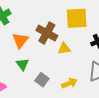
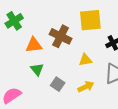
orange triangle: (20, 40) -> (34, 45), turned 48
yellow triangle: (64, 49) -> (85, 60), moved

